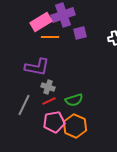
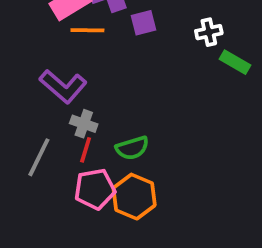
purple L-shape: (37, 67) -> (63, 86), turned 30
red line: (49, 101) -> (86, 150), turned -48

